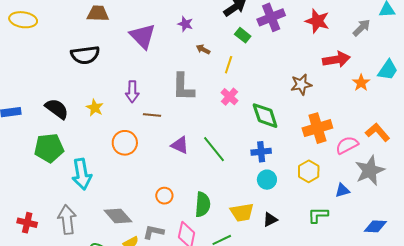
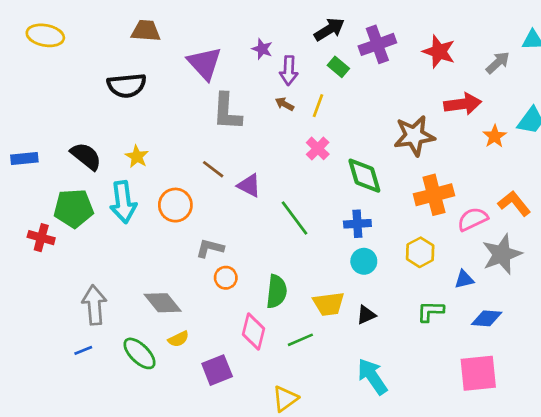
brown arrow: (203, 49) -> (285, 104), moved
brown star: (301, 85) -> (414, 136), size x1.4
gray L-shape: (183, 87) -> (227, 112), moved
purple arrow: (132, 92) -> (289, 71), moved
brown line: (152, 115) -> (213, 169), turned 30
purple triangle: (180, 145) -> (249, 185), moved
cyan arrow: (82, 174) -> (123, 202), moved
red cross: (27, 223) -> (41, 238), moved
blue diamond: (375, 226) -> (487, 318), moved
gray L-shape: (153, 232) -> (210, 248), moved

